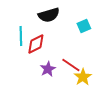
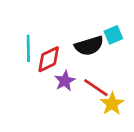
black semicircle: (49, 15) -> (89, 46), moved
purple star: (48, 69) -> (65, 81), moved

